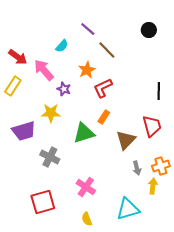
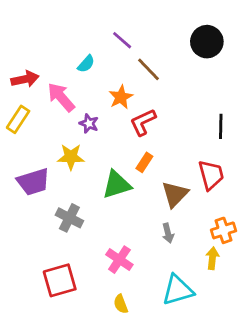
black circle: (149, 30) -> (207, 42), size x1.5
red arrow: (18, 57) -> (25, 79), turned -48
gray arrow: (137, 168) -> (168, 233), moved

